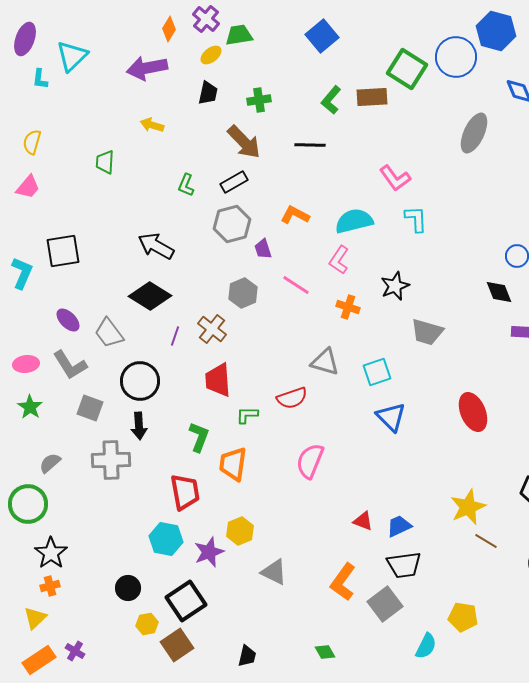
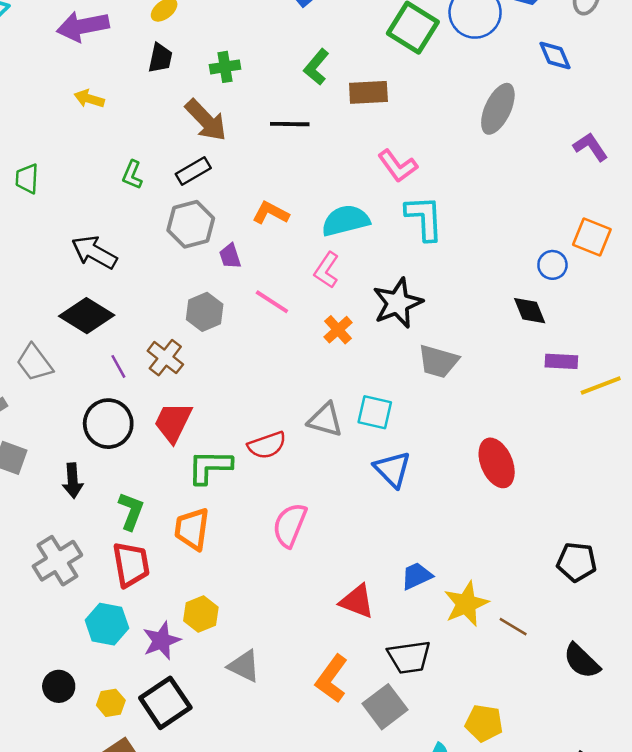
brown rectangle: (372, 97) -> (368, 92), moved
green trapezoid: (105, 162) -> (27, 179), moved
cyan L-shape: (416, 219) -> (424, 218), size x1.4
black star: (395, 286) -> (398, 303), size x1.4
orange cross: (348, 307) -> (338, 330), turned 30
purple line: (175, 336) -> (118, 366), turned -48
gray triangle: (325, 362) -> (325, 420), moved
cyan square: (377, 372) -> (375, 412), turned 32
red trapezoid: (218, 380) -> (173, 422), turned 30
black circle: (140, 381) -> (108, 424), moved
green L-shape: (247, 415) -> (210, 467), size x1.6
green L-shape: (199, 437) -> (131, 511), moved
gray cross: (111, 460) -> (57, 561), moved, turned -30
yellow star: (468, 507) -> (466, 604), moved
red triangle: (363, 521) -> (357, 601), size x1.4
blue trapezoid: (399, 526) -> (417, 576), moved
black square: (186, 601) -> (165, 703), moved
yellow hexagon: (147, 624) -> (111, 703), moved

